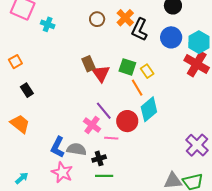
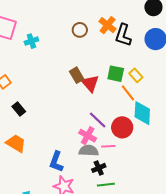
cyan cross: (48, 24) -> (31, 41), turned -32
cyan diamond: (149, 109) -> (142, 113), turned -40
gray semicircle: (77, 149) -> (89, 151), moved

